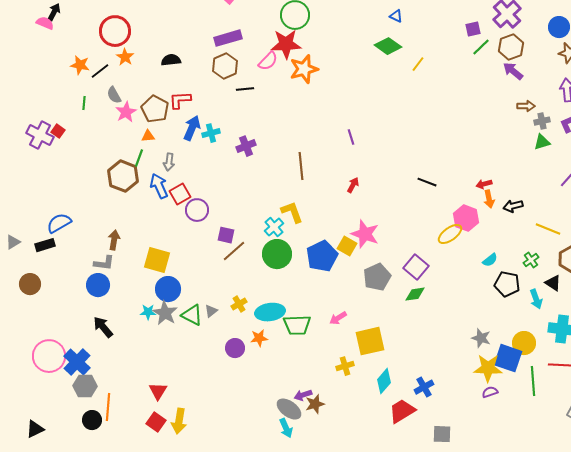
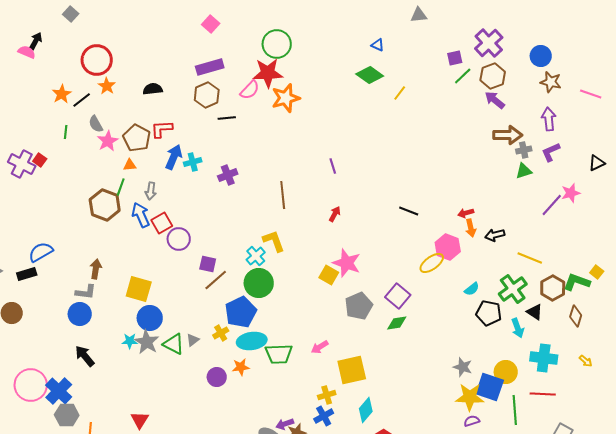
orange star: (80, 65) -> (62, 94), turned 30
brown arrow: (526, 106) -> (508, 135), size x1.6
blue pentagon: (322, 256) -> (241, 312), moved
green cross: (531, 260) -> (513, 289), size x1.8
blue cross: (424, 387) -> (324, 416), moved

